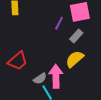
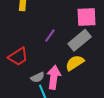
purple line: (59, 23) -> (50, 36), moved
gray rectangle: (76, 36) -> (80, 40), size x1.6

